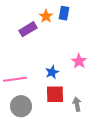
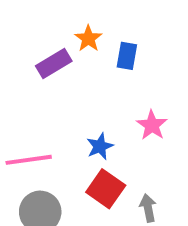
blue rectangle: (64, 13) -> (127, 56), moved
red square: (55, 94) -> (106, 189), turned 36

